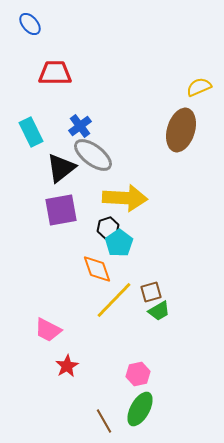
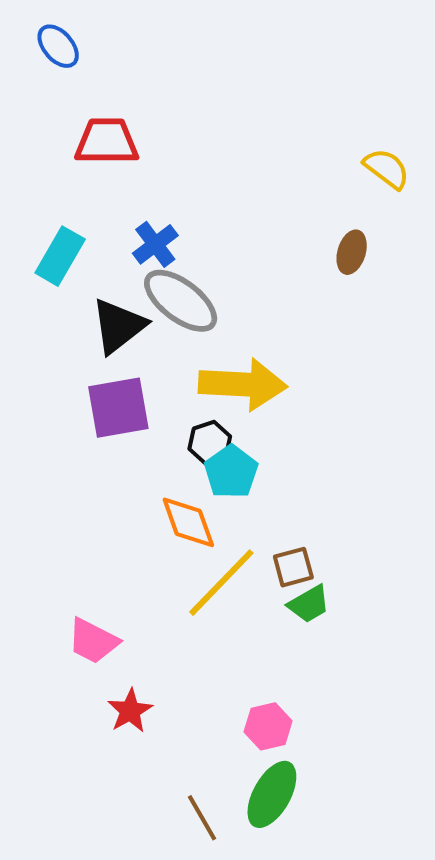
yellow semicircle: (199, 87) -> (387, 169), turned 60
brown ellipse: (181, 130) -> (352, 252), size x0.5
cyan rectangle: (31, 132) -> (60, 256), turned 56

